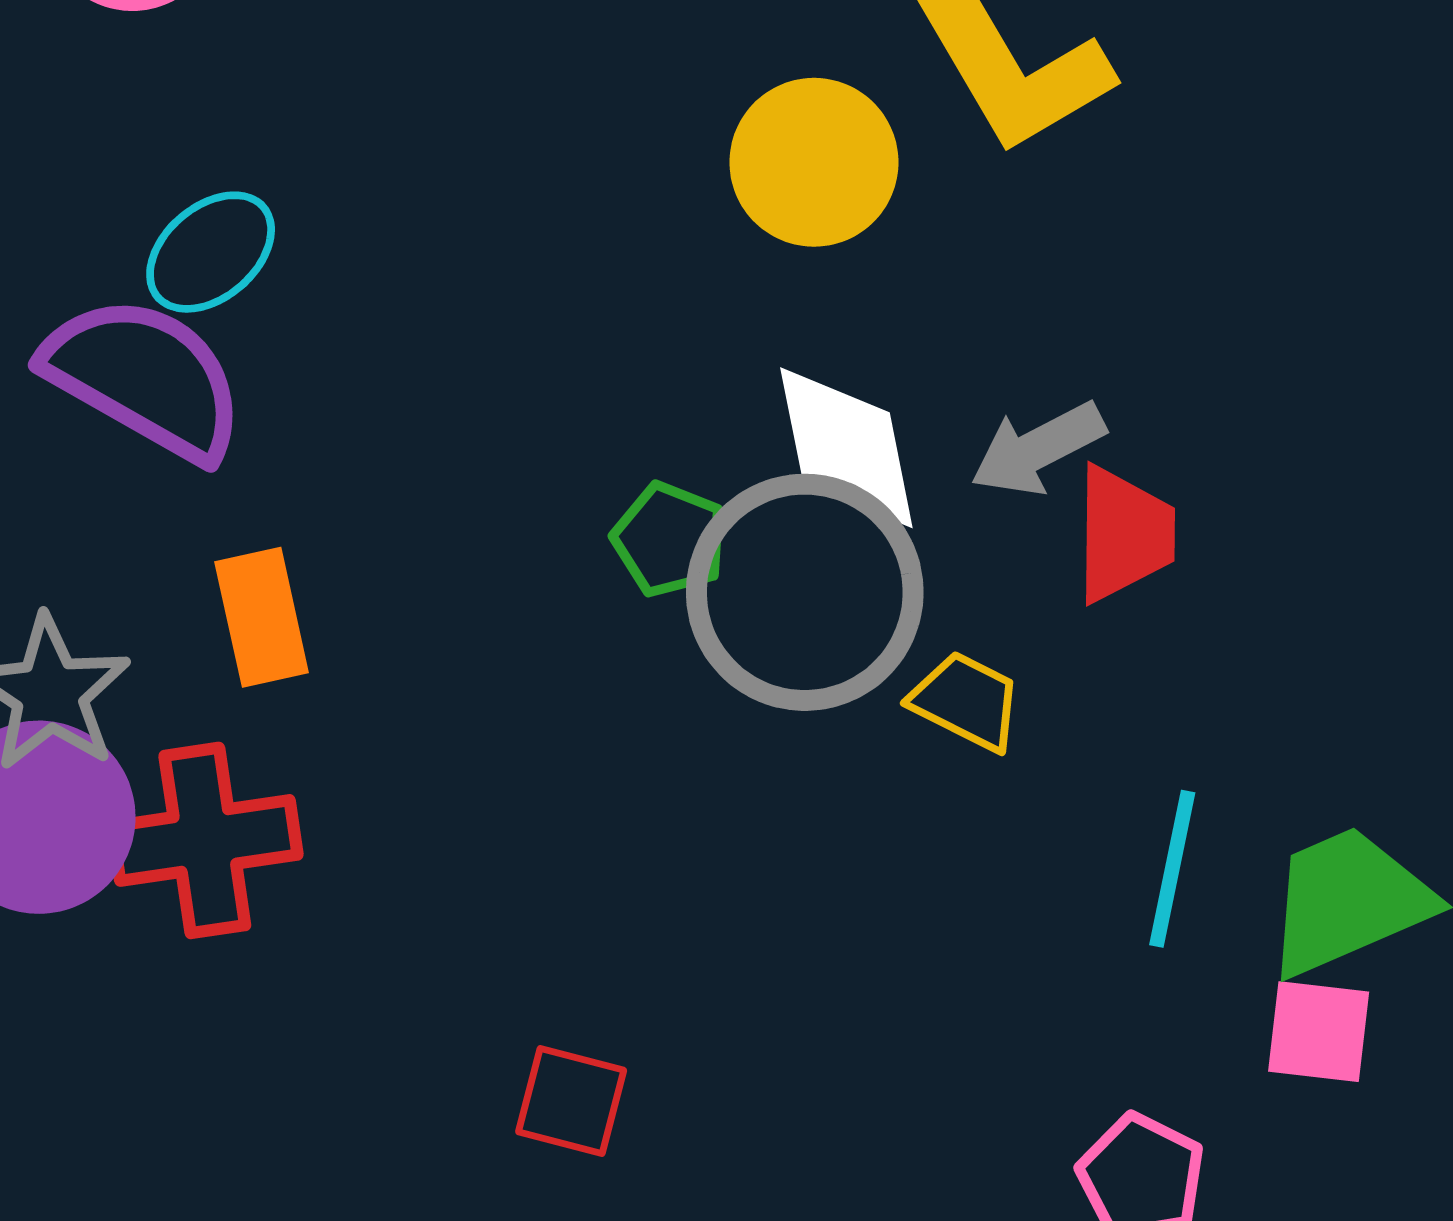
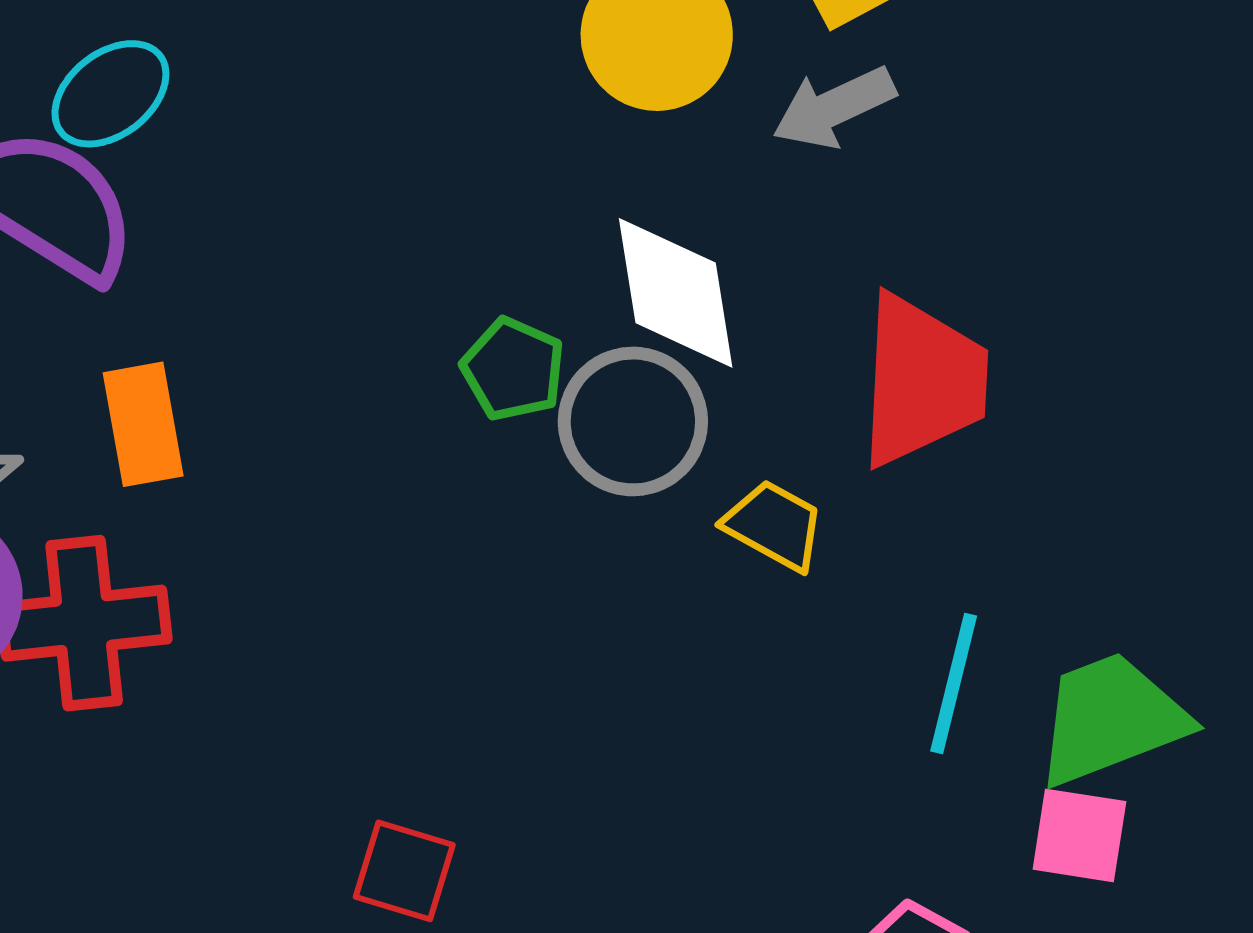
gray arrow: (1038, 449) -> (834, 107), moved
red trapezoid: (1124, 534) -> (922, 381), size x1.4
gray circle: (805, 592) -> (633, 421), size x0.7

